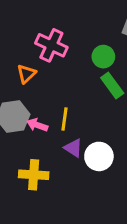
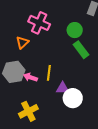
purple triangle: (73, 148) -> (63, 88), moved, turned -32
yellow cross: (34, 175) -> (28, 111), turned -30

